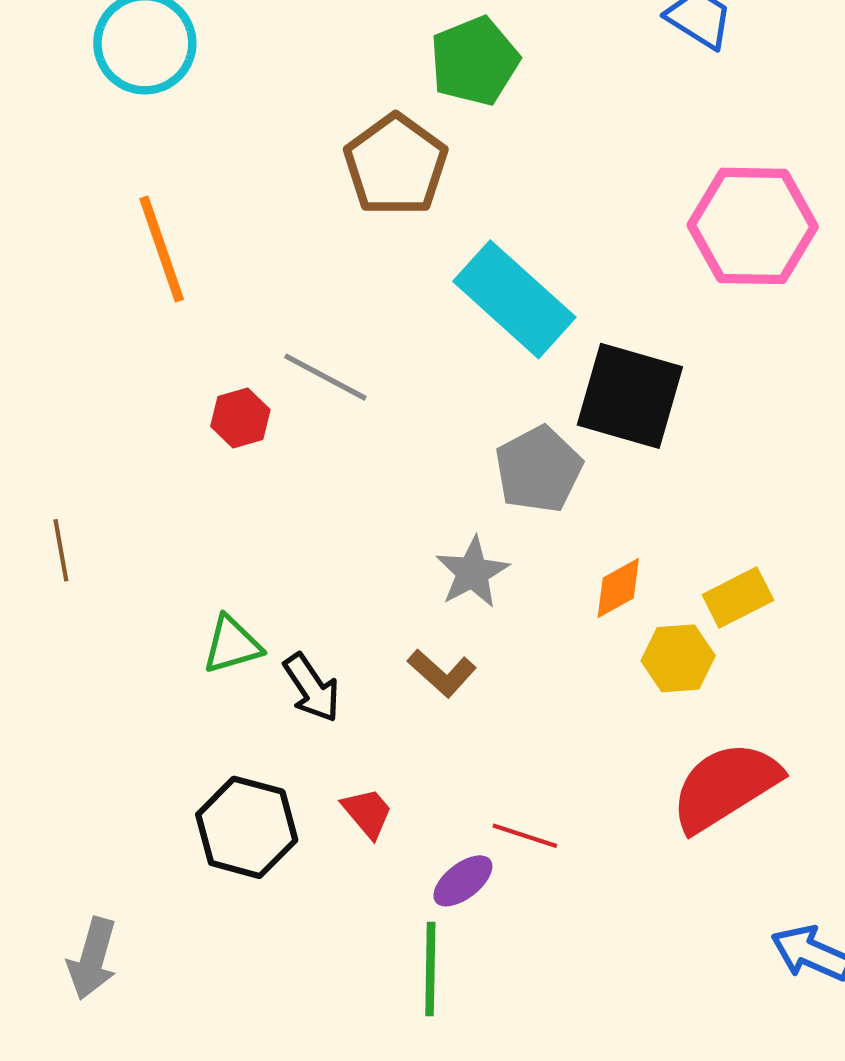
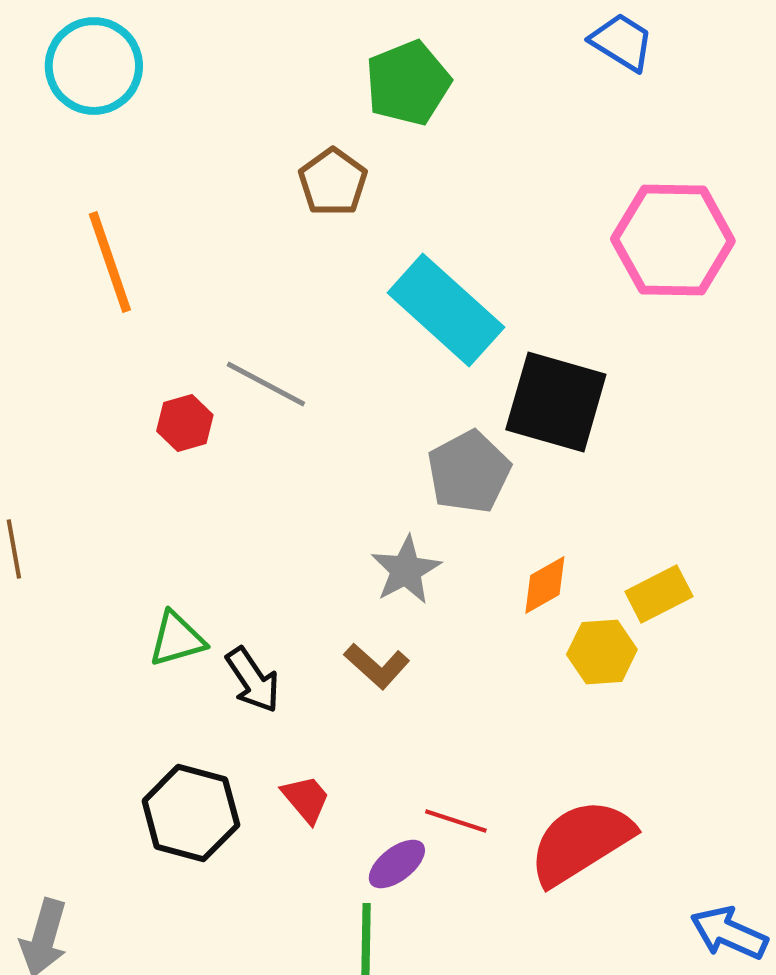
brown pentagon: (396, 165) -> (333, 182), size x0.7
red semicircle: (725, 786) -> (581, 842), moved

